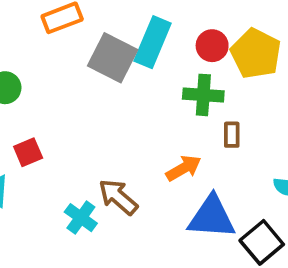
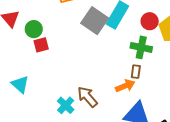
brown rectangle: (232, 135) -> (136, 72), moved
red square: (28, 152) -> (41, 45), moved

